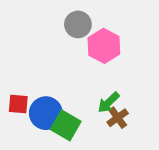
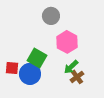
pink hexagon: (104, 46) -> (67, 42), moved
green square: (66, 125) -> (37, 58), moved

